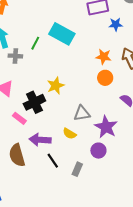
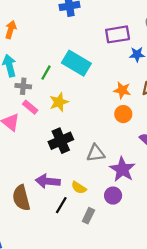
yellow star: (56, 86) -> (59, 102), moved
black cross: (34, 102) -> (61, 141), moved
pink rectangle: (19, 118) -> (30, 107), moved
yellow semicircle: (70, 134) -> (79, 188), moved
black line: (53, 161) -> (61, 205), turned 63

